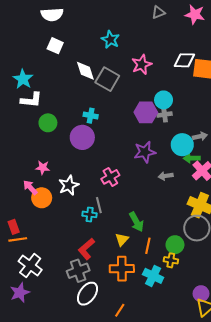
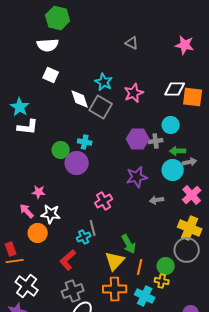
gray triangle: (158, 12) -> (132, 43), moved, turned 48
cyan star: (110, 39) -> (104, 82), moved
cyan circle: (164, 100) -> (171, 125), moved
green circle: (48, 123) -> (61, 150), moved
green arrow: (192, 158) -> (178, 151), moved
white star: (69, 185) -> (51, 214), moved, turned 30
orange circle: (42, 198) -> (38, 233), moved
cyan cross: (90, 214) -> (84, 237), turned -32
yellow triangle: (122, 239) -> (115, 261), size x1.5
red L-shape: (86, 249) -> (68, 260), moved

